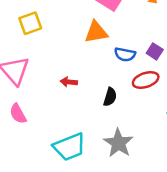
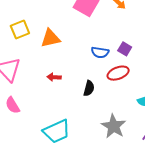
orange triangle: (96, 32) -> (50, 38), moved
gray star: (118, 143) -> (114, 126), moved

